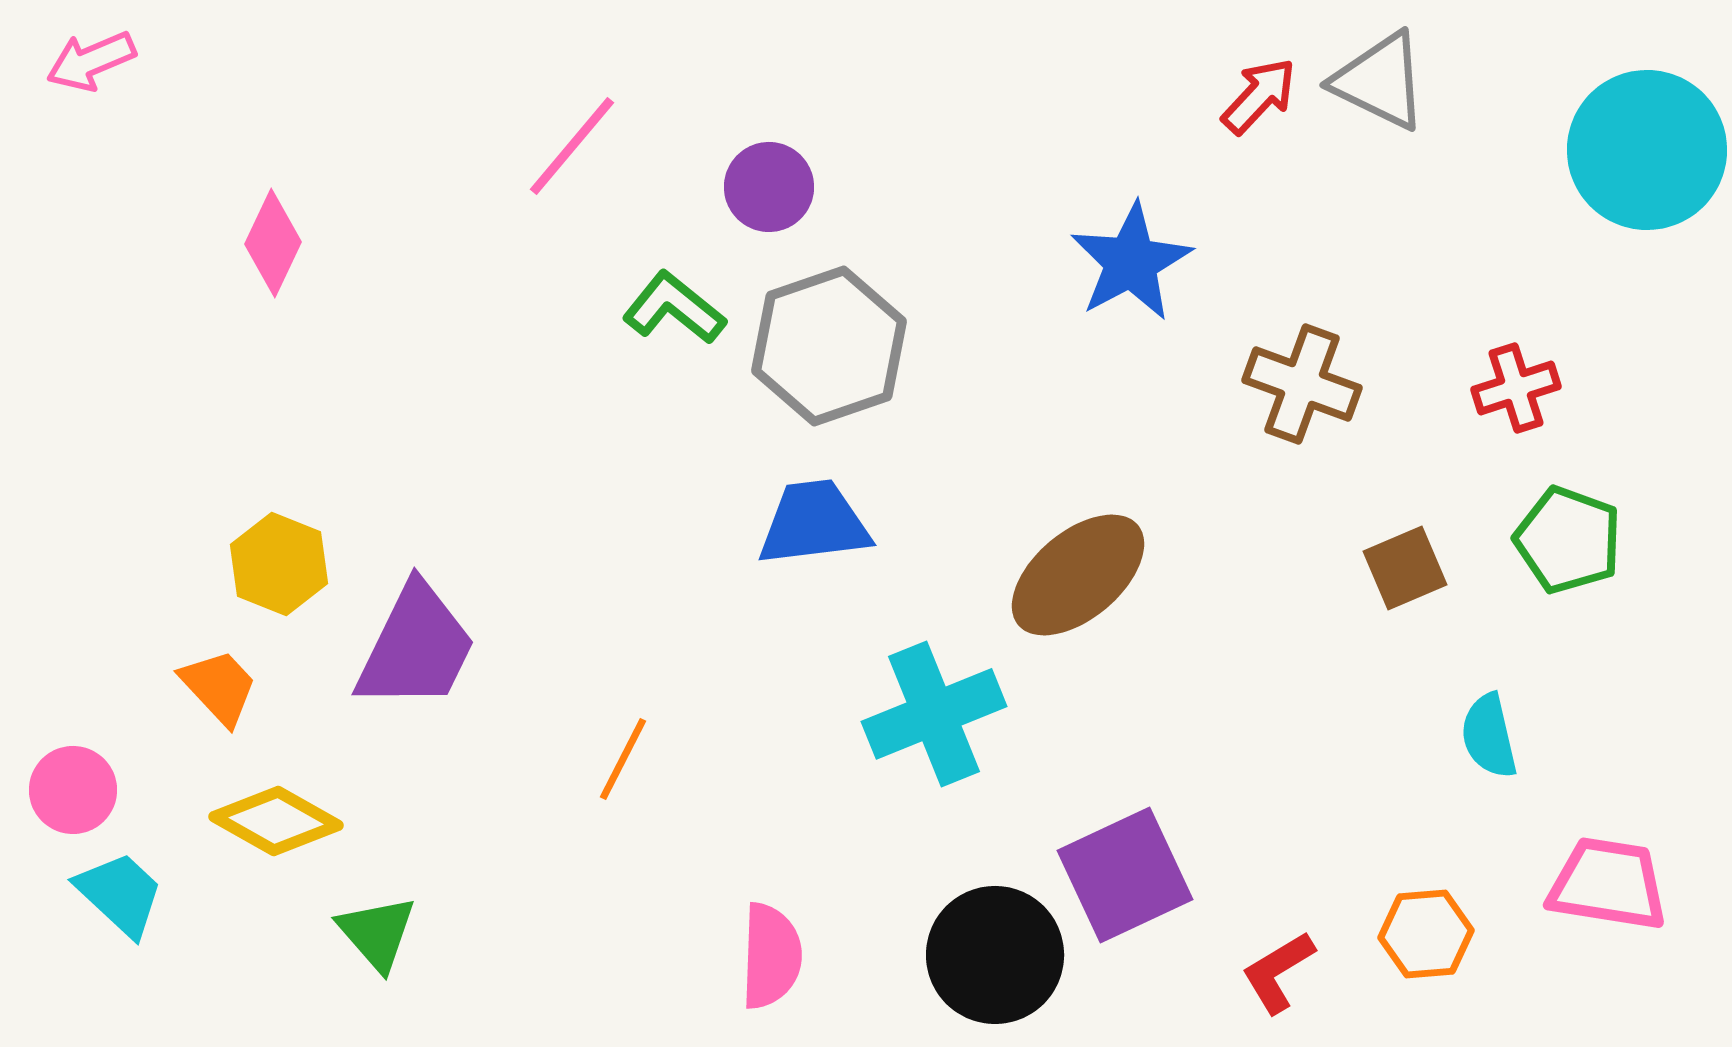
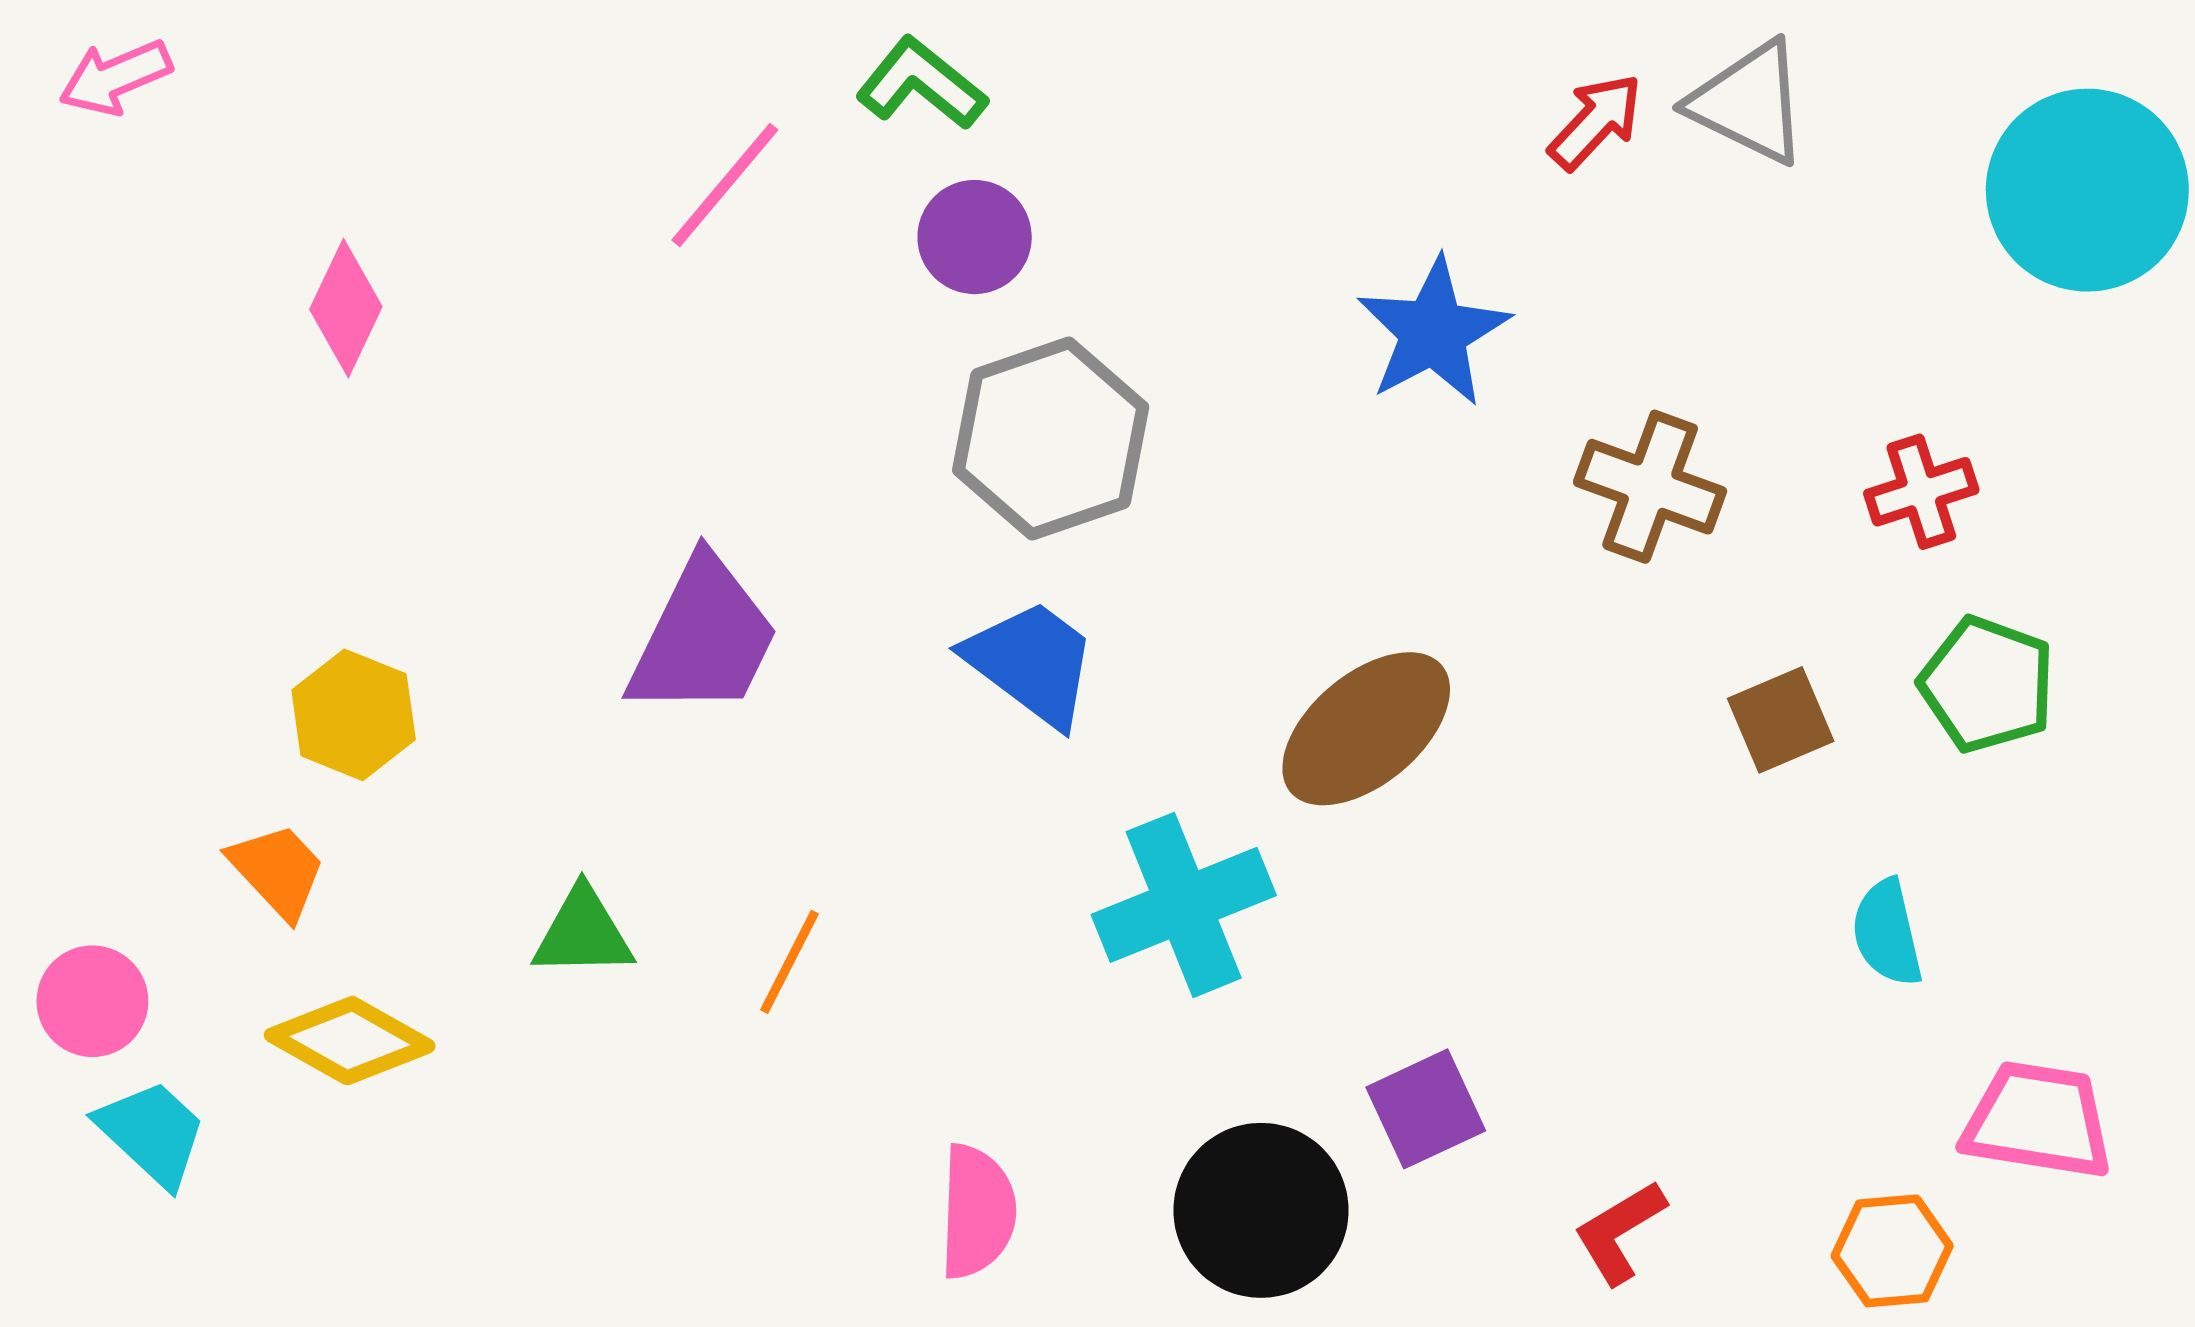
green L-shape: (674, 308) -> (921, 84), moved
blue trapezoid: (814, 523) -> (1032, 663), turned 44
purple trapezoid: (416, 647) -> (703, 638), moved
purple square: (1125, 875) -> (1426, 1109), size x0.7
green triangle: (377, 933) -> (583, 933), moved, turned -50
orange hexagon: (1426, 934) -> (1892, 1251), moved

